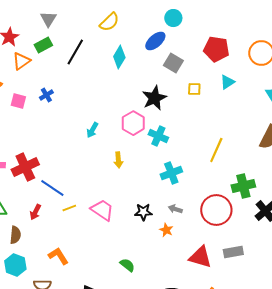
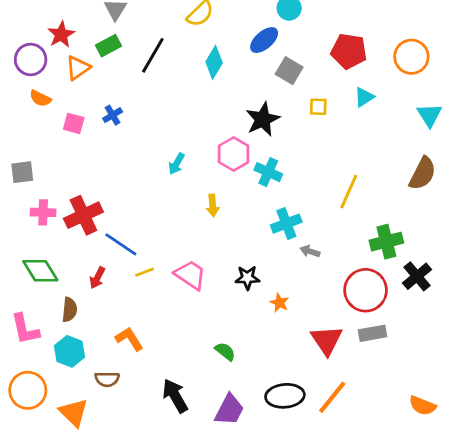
gray arrow: (175, 209) -> (310, 251), moved
red circle: (216, 210) -> (366, 290), moved
red triangle: (200, 257) -> (327, 340), turned 40

